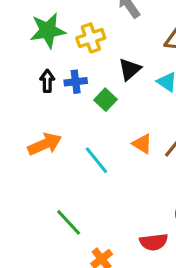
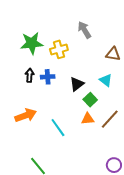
black triangle: (130, 69) -> (77, 84), moved
green square: (105, 100) -> (90, 100), moved
orange triangle: (142, 144) -> (88, 119), turned -40

